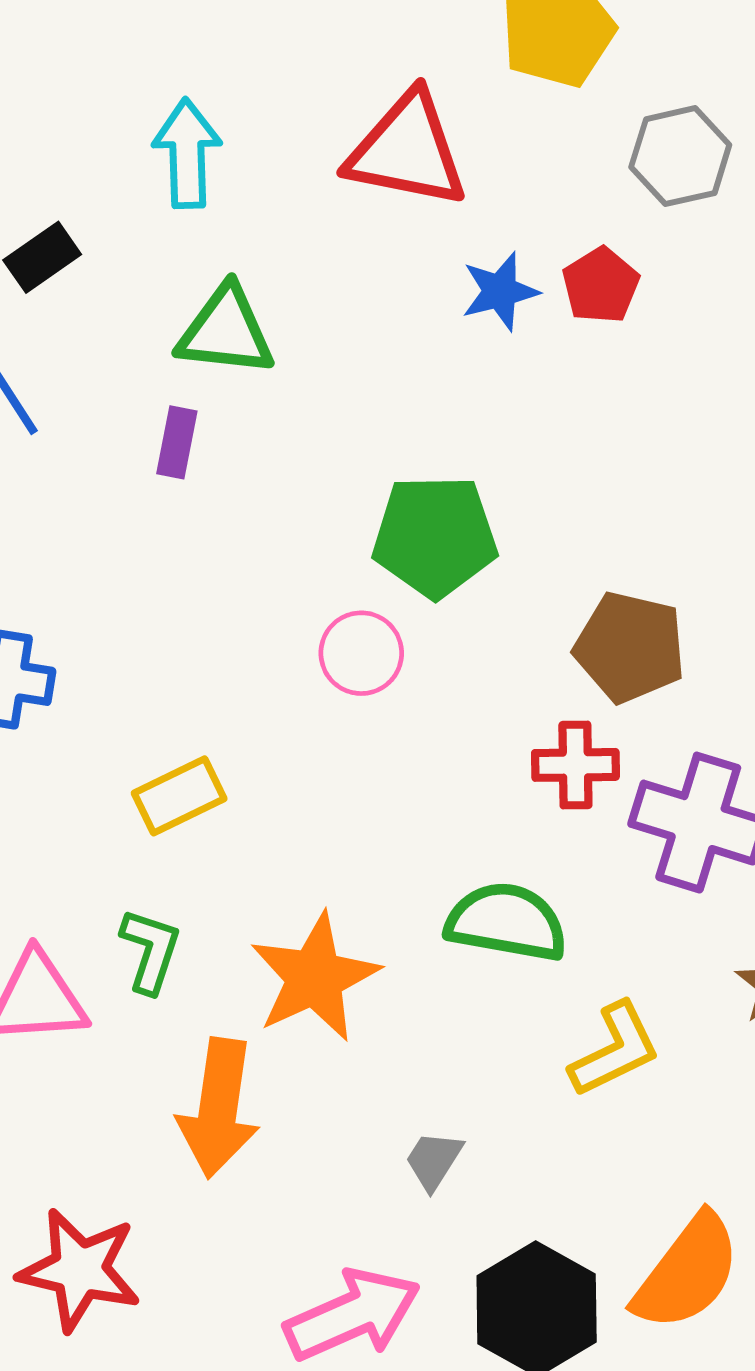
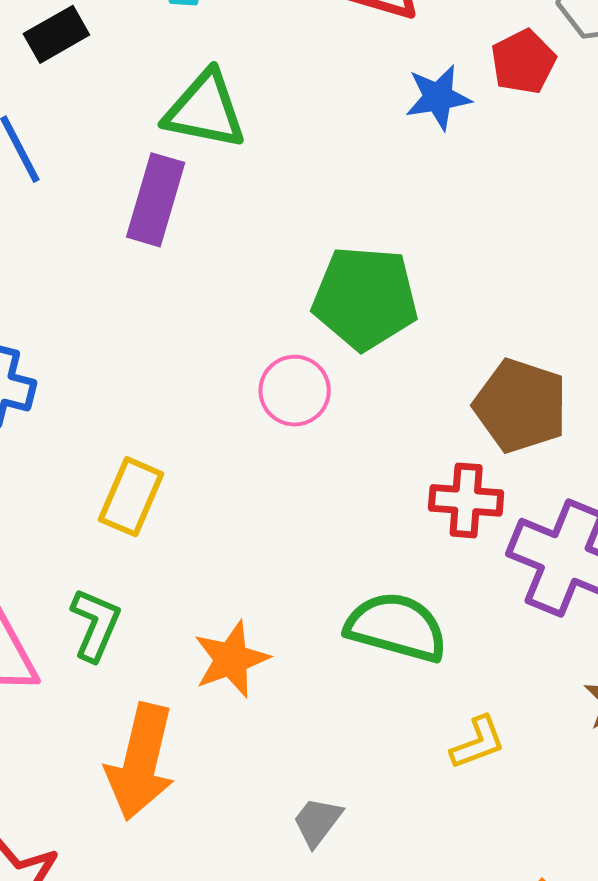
red pentagon: (601, 285) -> (523, 62), moved
purple rectangle: (177, 442) -> (156, 200), size x1.5
yellow rectangle: (179, 796) -> (131, 497), turned -46
orange star: (315, 977) -> (231, 659), size x0.7
yellow L-shape: (615, 1050) -> (478, 743), size x0.7

